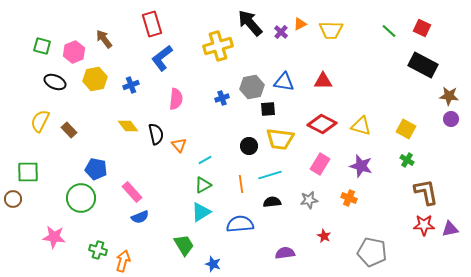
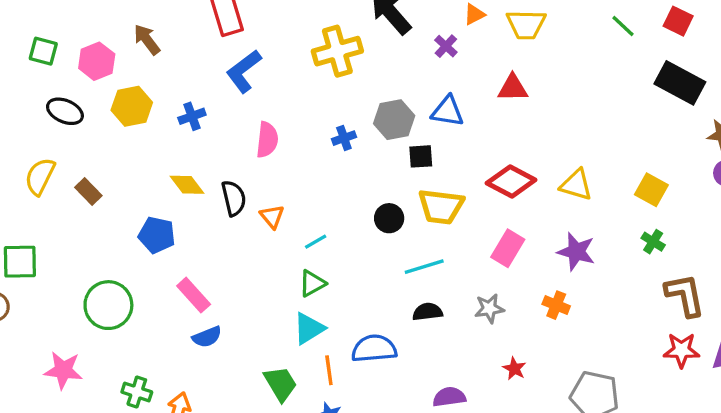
purple cross: (281, 32) -> (446, 46), moved
red triangle: (323, 81) -> (513, 88), moved
blue pentagon: (96, 169) -> (157, 235), moved
orange line: (241, 184) -> (329, 370), moved

